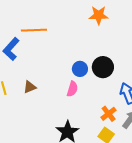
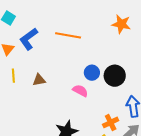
orange line: (34, 30) -> (68, 35), moved
pink semicircle: (72, 89) -> (80, 91), turned -91

